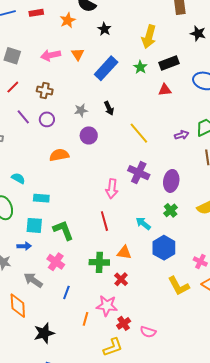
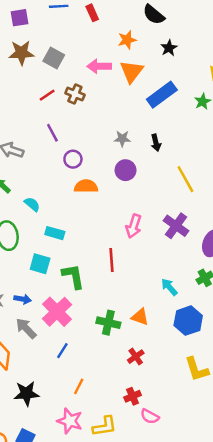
red rectangle: (36, 13) -> (92, 13), turned 64
orange star: (68, 20) -> (127, 40), moved
orange triangle: (78, 54) -> (132, 71), size x1.5
brown cross: (45, 90) -> (75, 94), moved
purple circle: (47, 119) -> (73, 159), moved
pink arrow: (112, 189) -> (134, 226), moved
red line: (104, 221) -> (111, 260), moved
blue arrow: (24, 246) -> (23, 299), moved
pink cross: (56, 262) -> (57, 312), size x1.4
red cross: (121, 279) -> (136, 357), moved
pink star: (107, 306) -> (70, 421), moved
red cross: (124, 323) -> (133, 396), moved

